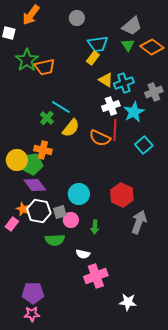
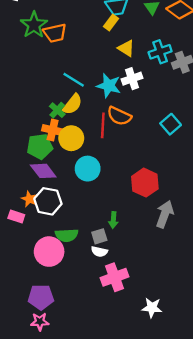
cyan cross: (124, 83) -> (160, 52), moved
cyan star: (134, 112) -> (109, 86), moved, turned -30
green cross: (47, 118) -> (57, 110), moved
yellow semicircle: (71, 128) -> (72, 104), moved
red line: (115, 130) -> (103, 125), moved
yellow circle: (17, 160) -> (71, 138), moved
cyan circle: (79, 194) -> (88, 169), moved
gray square: (60, 212) -> (99, 236), moved
pink circle: (71, 220) -> (49, 252), moved, size x1.6
pink rectangle: (12, 224) -> (16, 216), turned 72

